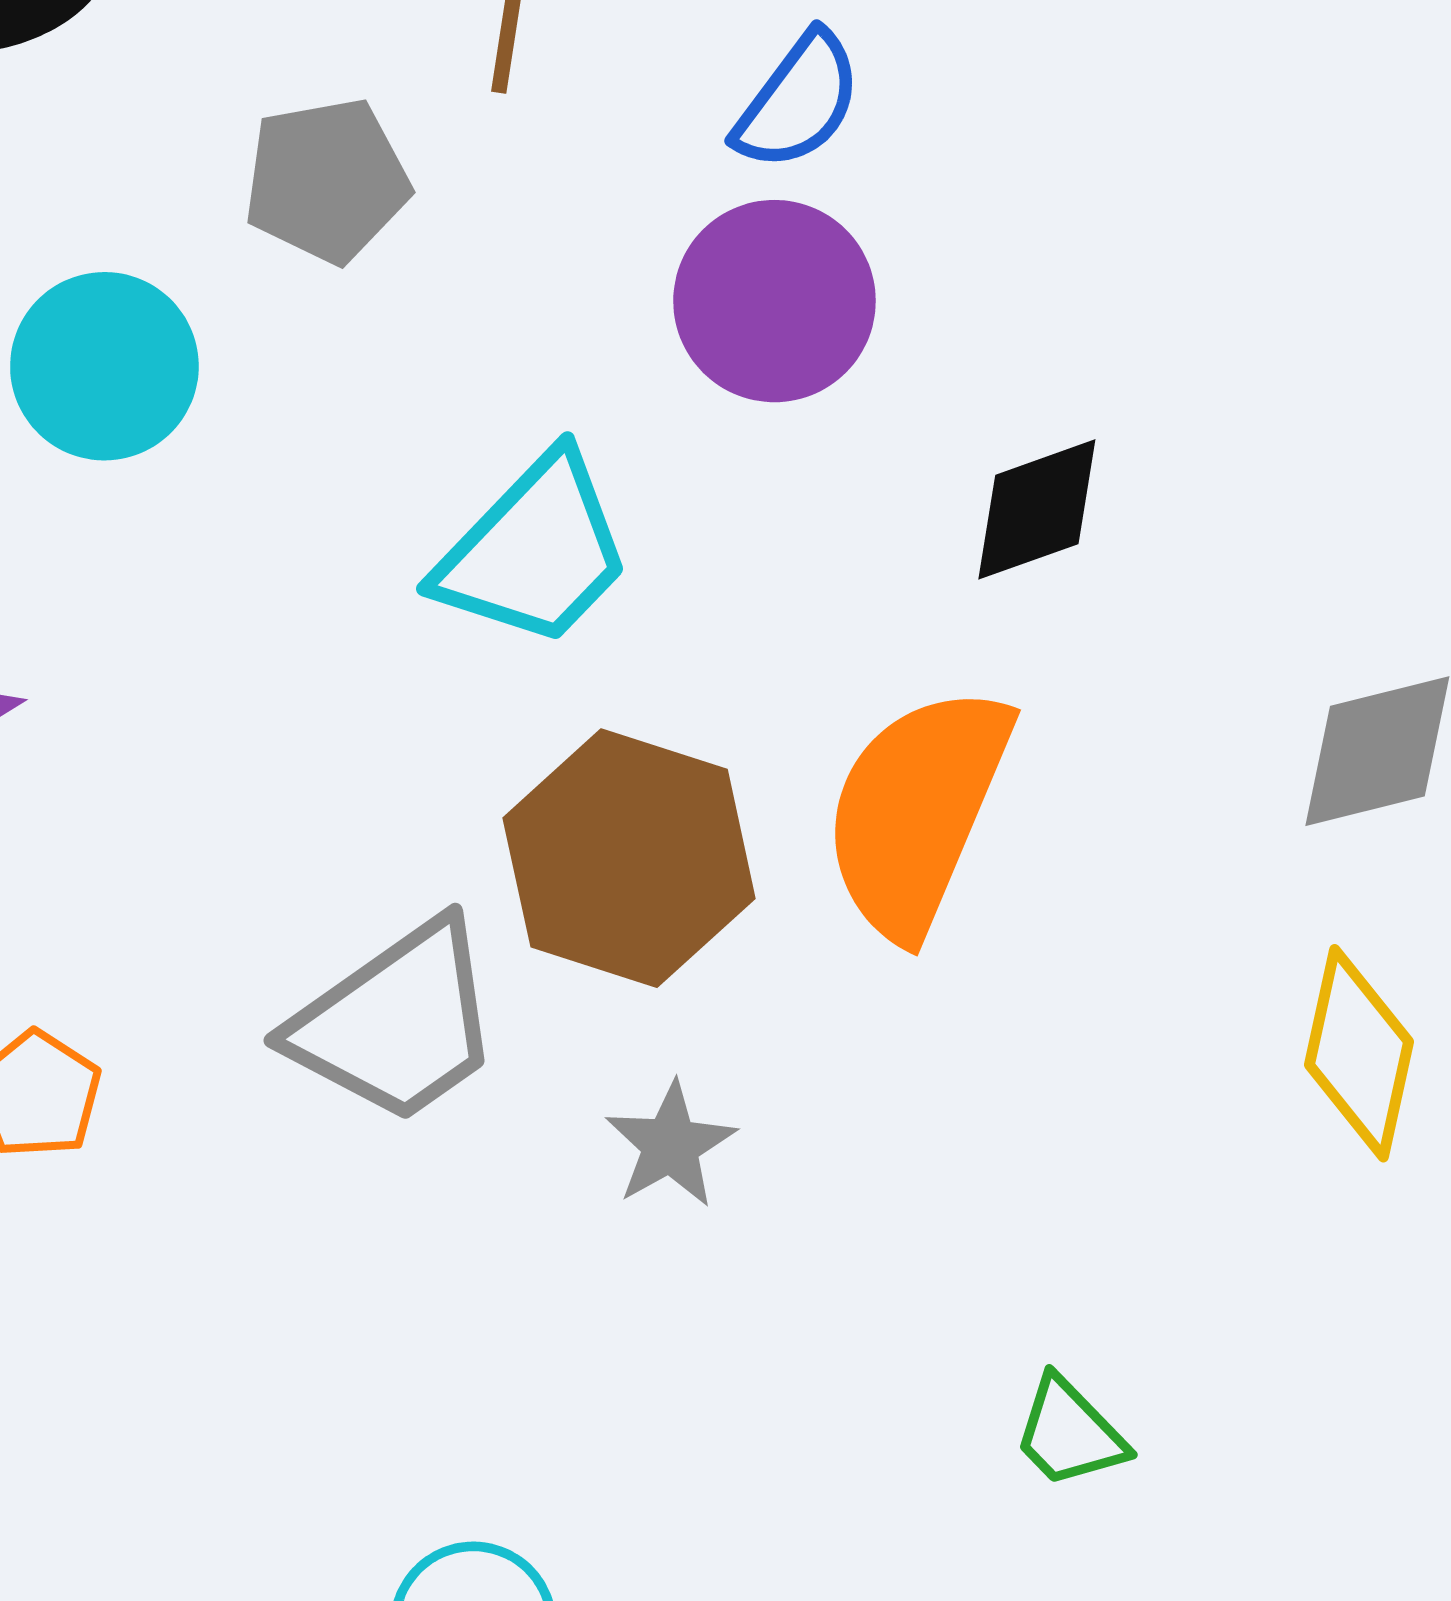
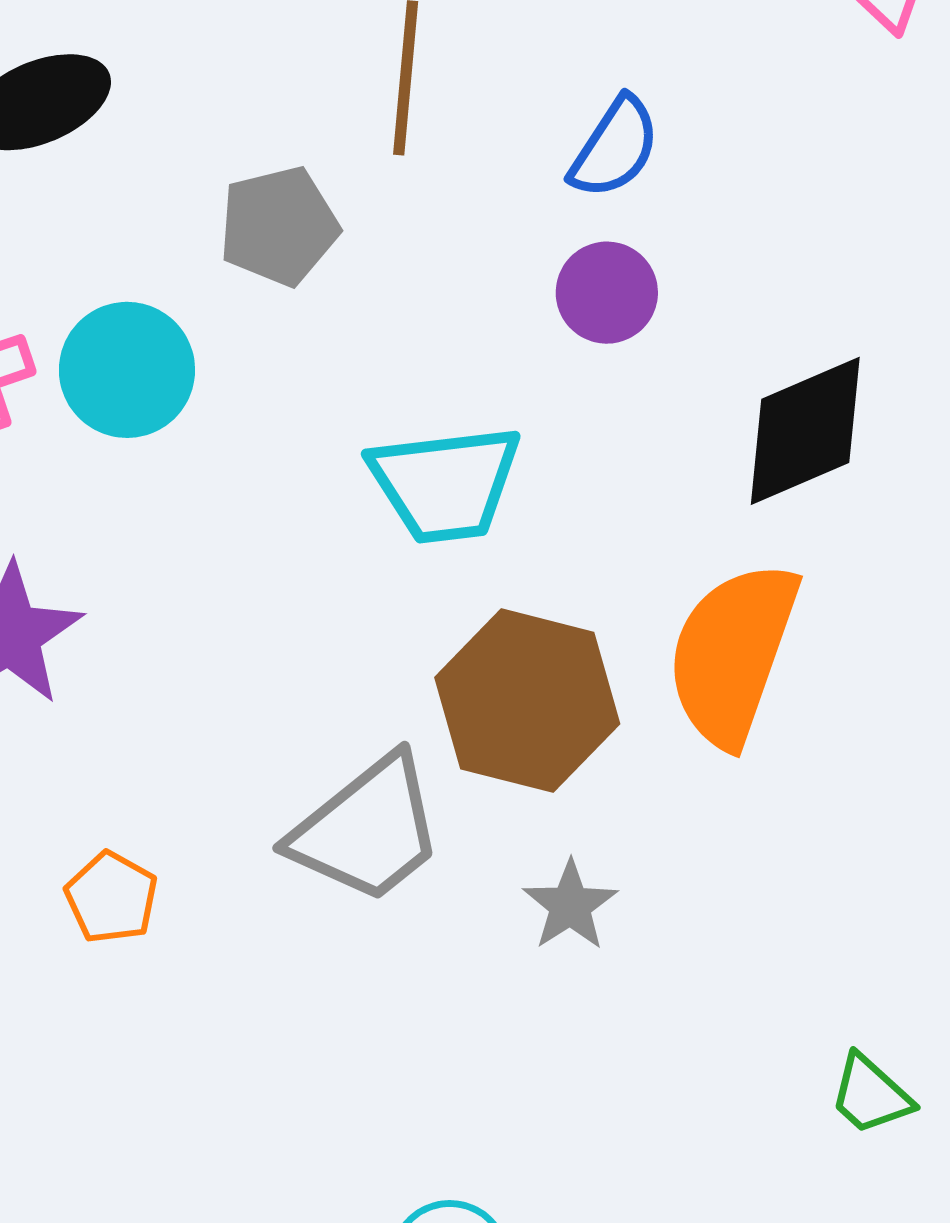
purple circle: (774, 301) -> (607, 293), size x0.7
black diamond: (1037, 509) -> (805, 431), size x1.4
cyan trapezoid: (534, 551) -> (445, 484), turned 43

